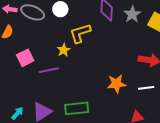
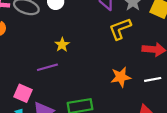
yellow L-shape: (80, 33) -> (120, 29), moved
pink square: (25, 58) -> (23, 93), moved, turned -36

